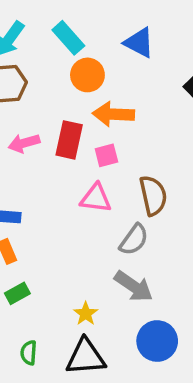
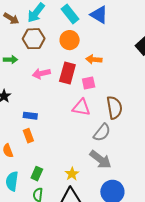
blue triangle: (139, 43) -> (99, 15), moved
orange circle: (87, 75) -> (70, 40), moved
orange arrow: (113, 114) -> (94, 59), size x0.7
green rectangle: (17, 293) -> (37, 174), moved, turned -40

